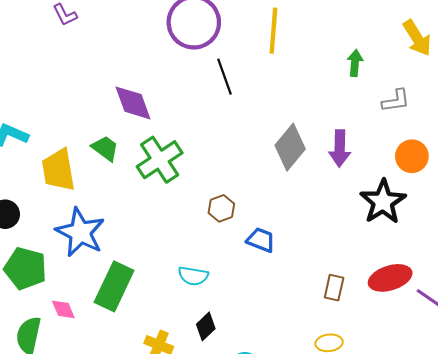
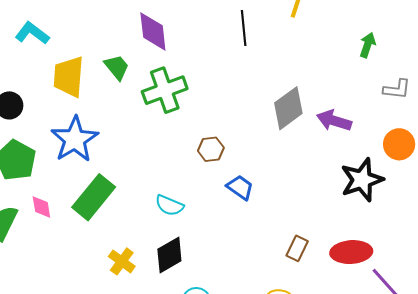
purple arrow: (340, 148) -> (334, 121), turned 92
black diamond: (206, 326) -> (169, 255), size x1.4

